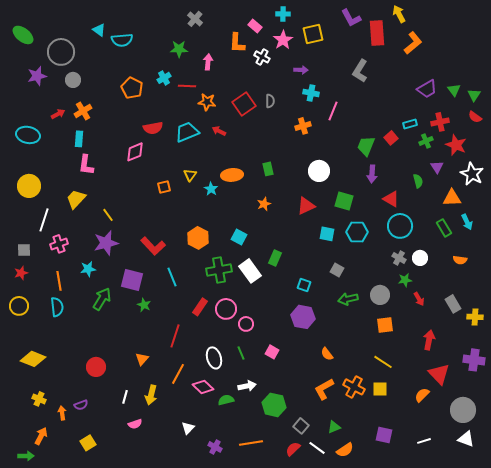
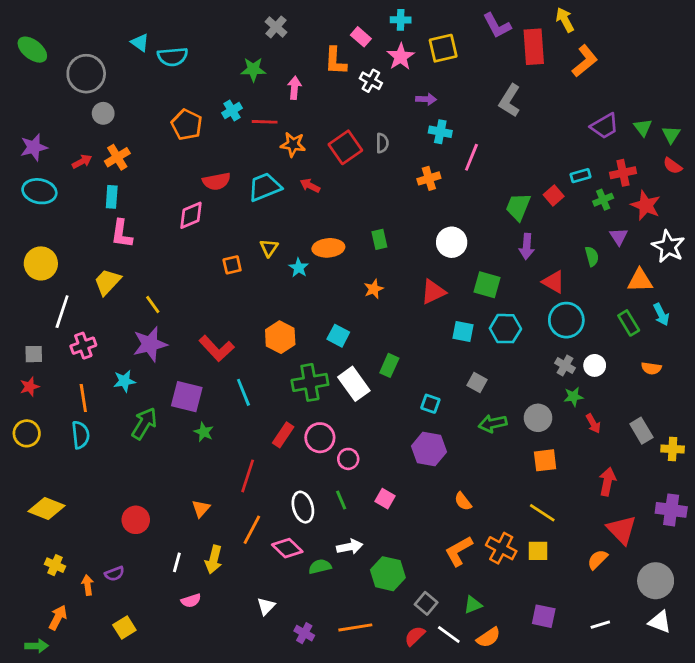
purple star: (37, 76) -> (34, 147), moved

